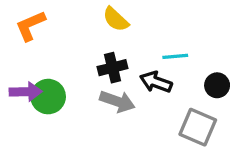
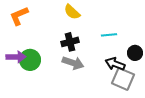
black arrow: (156, 82) -> (115, 64), moved

